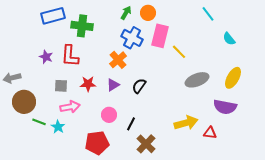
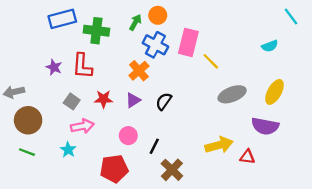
green arrow: (126, 13) -> (135, 22), moved
orange circle: (148, 13) -> (158, 15), moved
cyan line: (208, 14) -> (291, 17), moved
cyan semicircle: (229, 39) -> (270, 46), turned -72
gray square: (61, 86) -> (72, 101), turned 32
green line: (39, 122) -> (27, 152), moved

